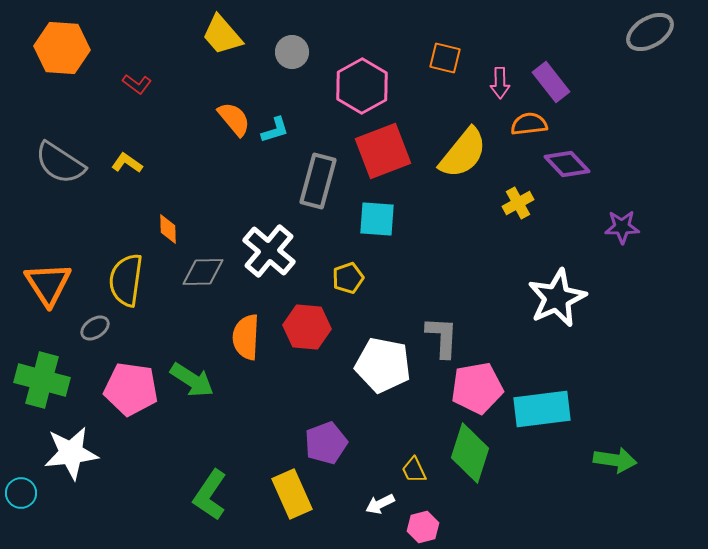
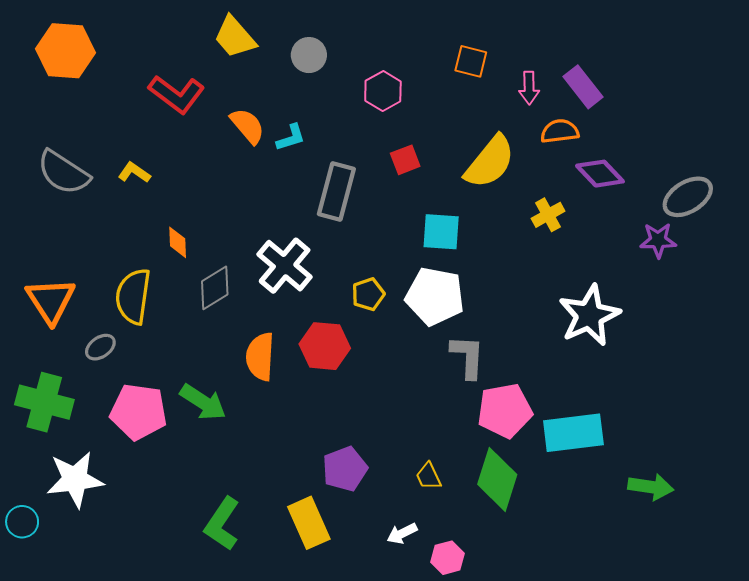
gray ellipse: (650, 32) -> (688, 197), moved
red L-shape: (137, 84) -> (177, 94), moved, size x1.8
pink hexagon: (362, 86) -> (383, 91), size x0.7
red square: (383, 151) -> (405, 160), size x0.5
cyan square: (377, 219) -> (441, 232), moved
gray diamond: (203, 272) -> (215, 288), turned -30
white pentagon: (383, 365) -> (435, 296), moved
yellow trapezoid: (414, 470) -> (428, 476), moved

